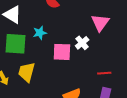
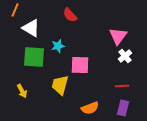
white cross: (82, 43) -> (125, 56), moved
yellow trapezoid: (27, 72) -> (60, 85), moved

